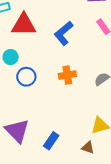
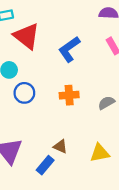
red triangle: (24, 25) -> (27, 36), turned 32
brown triangle: (88, 148) -> (60, 146), moved

